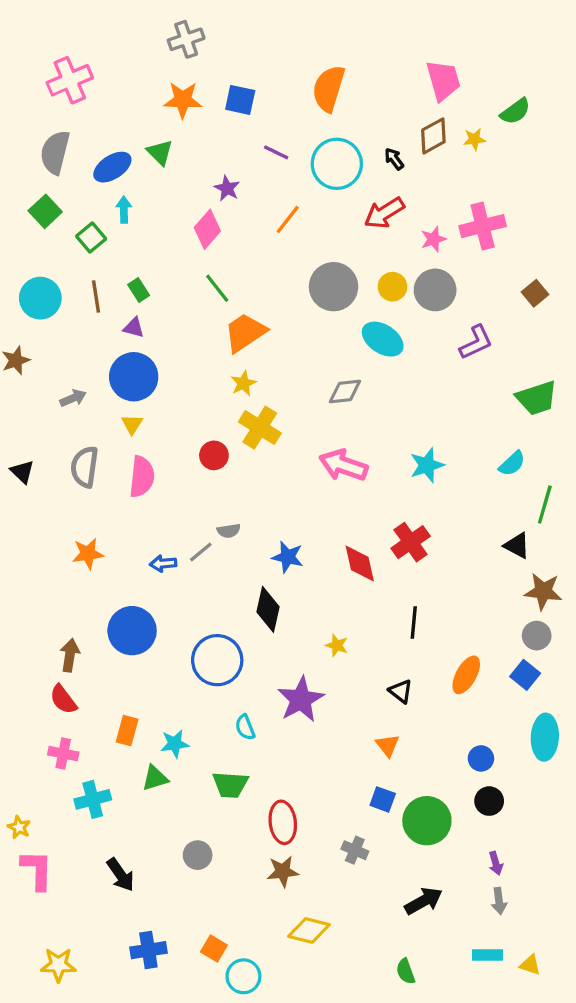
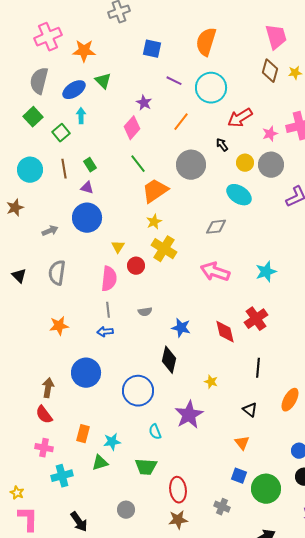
orange star: (183, 100) -> (84, 51), moved
brown diamond: (433, 136) -> (270, 71), turned -45
black arrow: (394, 159) -> (222, 145), moved
gray circle: (334, 287) -> (191, 165), moved
yellow triangle: (132, 424) -> (118, 247), moved
pink semicircle: (142, 477) -> (109, 279), moved
gray line: (201, 552) -> (108, 310), moved, turned -56

